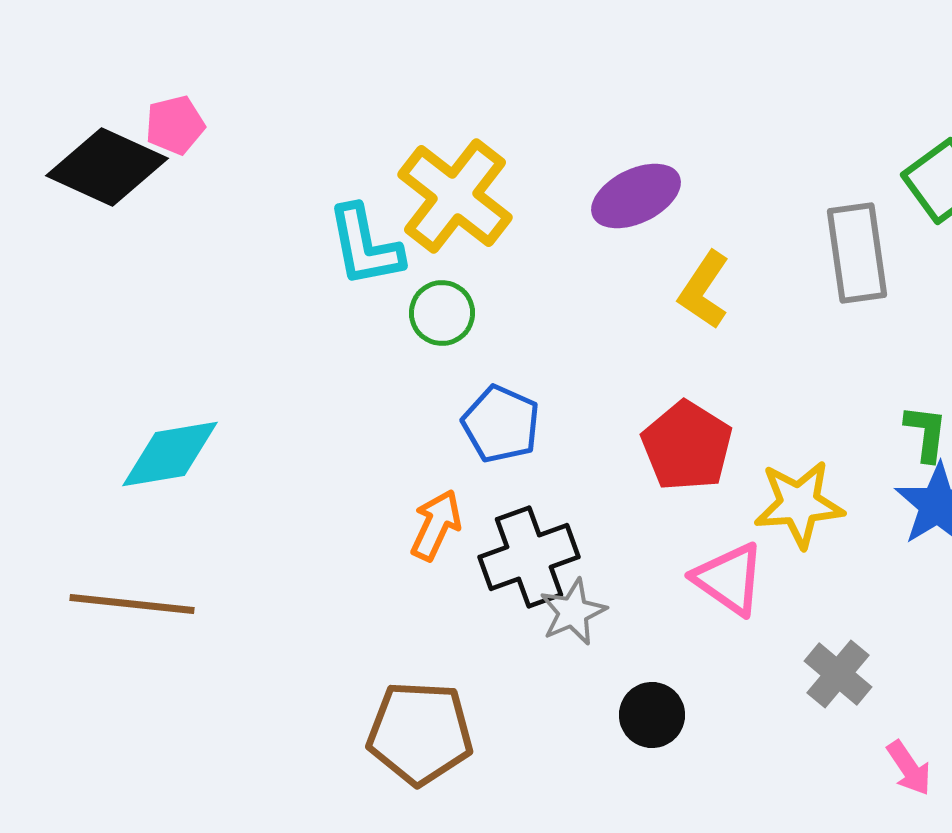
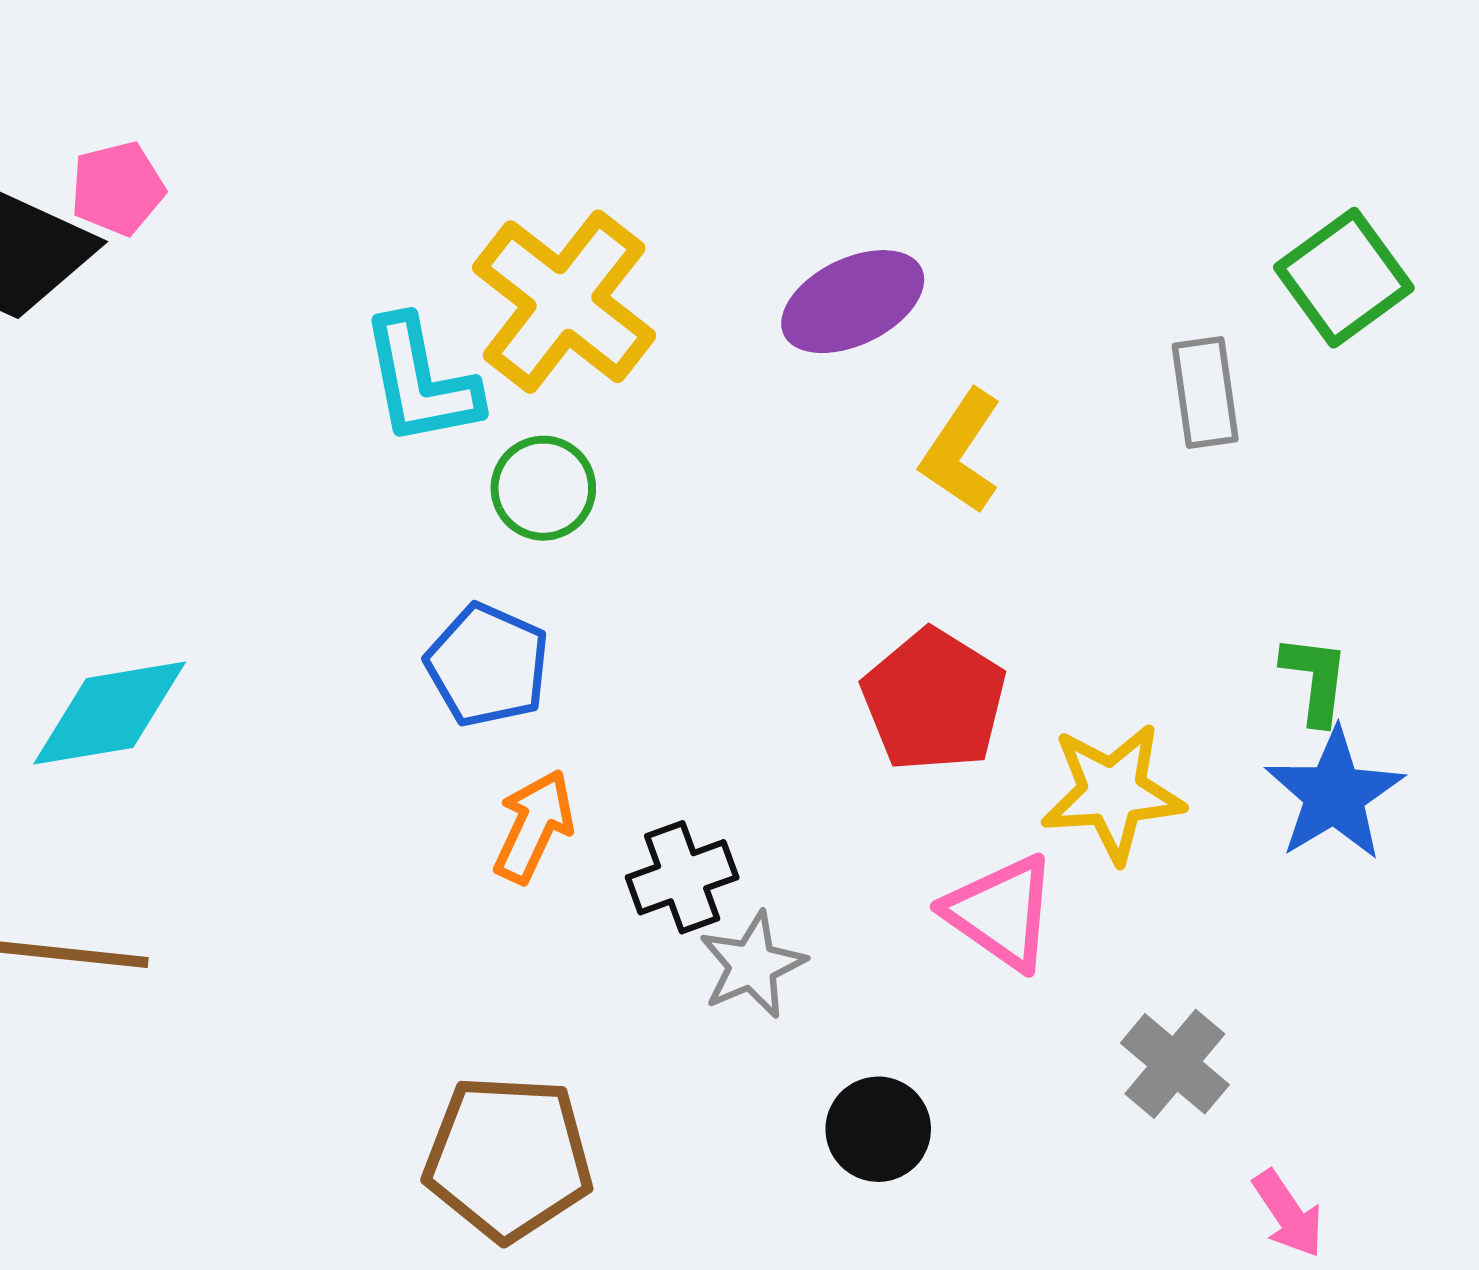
gray rectangle: (857, 253) -> (1205, 392), size x0.7
blue pentagon: (501, 424) -> (488, 665), moved
black cross: (529, 557) -> (682, 877), size x0.7

